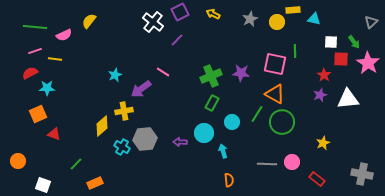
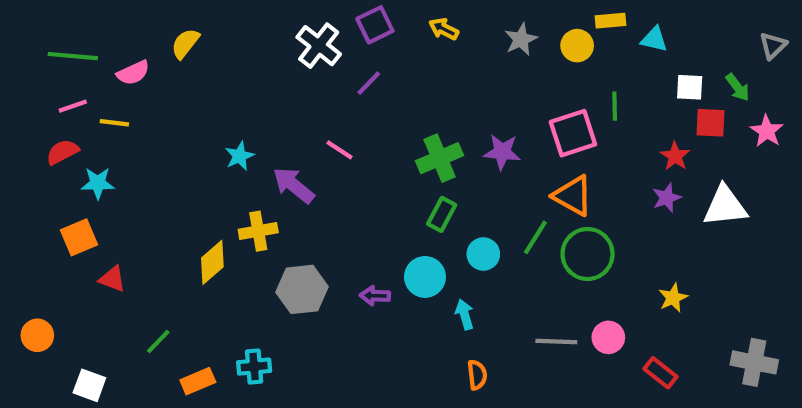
pink star: (368, 63) -> (767, 131), size x0.7
pink square: (275, 64) -> (573, 133), turned -30
purple arrow: (141, 89) -> (294, 185), turned 75
cyan cross: (122, 147) -> (254, 367), moved, turned -35

